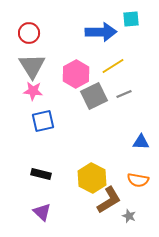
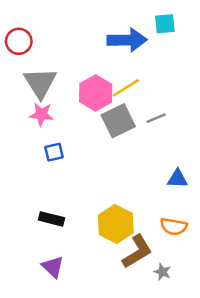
red circle: (29, 33) -> (19, 41), moved
yellow line: (113, 66) -> (126, 88), moved
blue square: (43, 121) -> (54, 152), size x0.7

